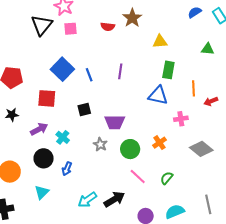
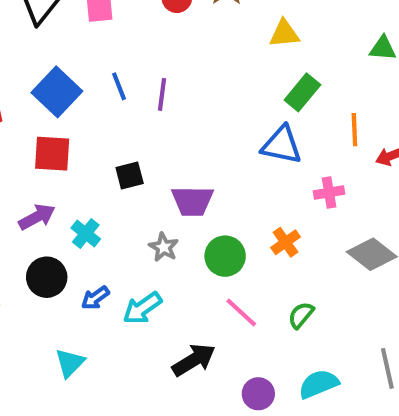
blue square: (62, 69) -> (57, 92), moved
green rectangle: (168, 70) -> (302, 92), turned 30
purple line: (120, 71) -> (162, 94), moved
blue line: (89, 75) -> (119, 86), moved
blue arrow: (67, 169) -> (95, 298), turned 32
cyan triangle: (42, 192) -> (70, 363), moved
cyan arrow: (87, 200) -> (142, 308), moved

